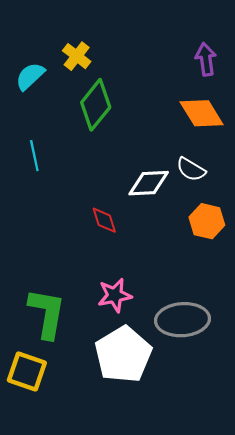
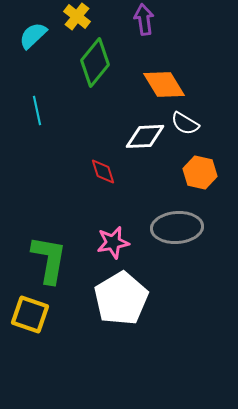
purple arrow: (206, 59) -> (144, 19), moved
orange diamond: (202, 113) -> (164, 84), moved
gray ellipse: (182, 320) -> (177, 227), moved

